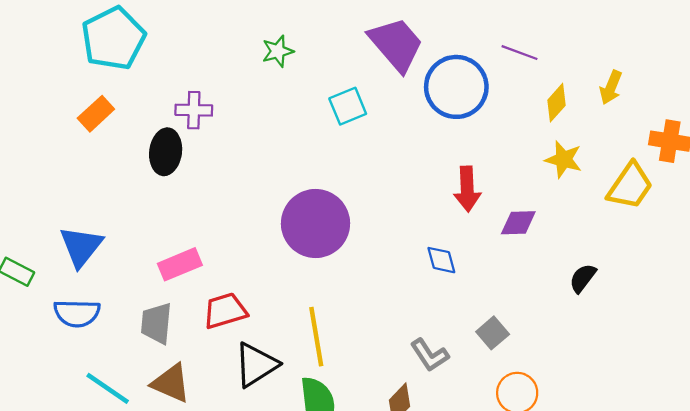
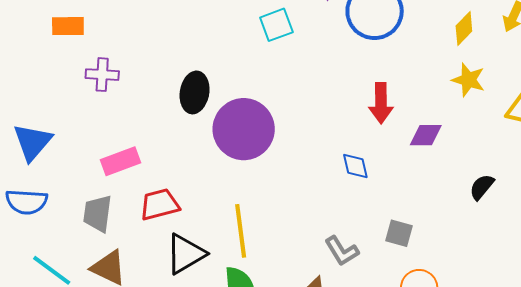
purple cross: (194, 110) -> (102, 75), moved
orange rectangle: (96, 114) -> (68, 26), moved, turned 40
black ellipse: (166, 152) -> (195, 92), moved
gray square: (493, 333) -> (399, 233), turned -36

